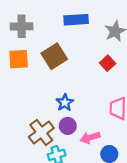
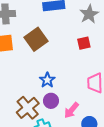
red square: (108, 63) -> (84, 43), turned 32
pink arrow: (90, 138) -> (71, 110), turned -30

